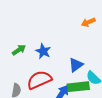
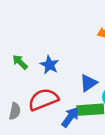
green arrow: (19, 50) -> (20, 62), turned -104

